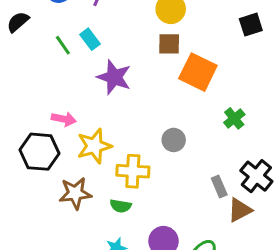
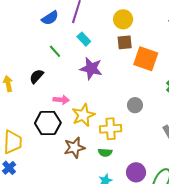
black semicircle: (18, 22) -> (37, 76), moved
cyan rectangle: (90, 39) -> (84, 39), moved

